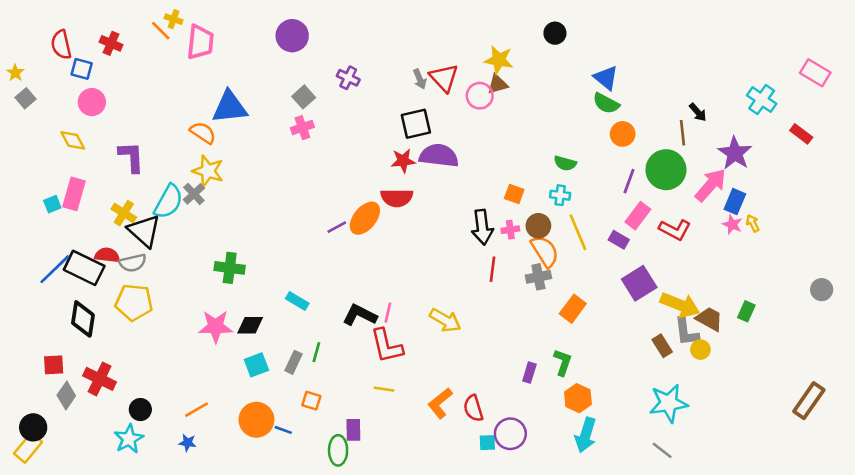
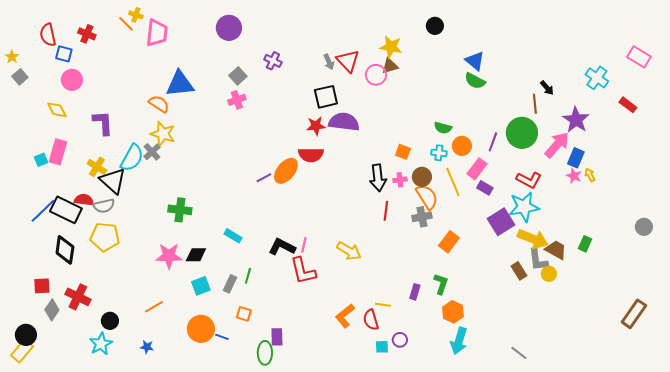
orange circle: (623, 134) -> (462, 146), moved
pink rectangle: (638, 216) -> (477, 169), moved
yellow line: (384, 389) -> (383, 305), moved
cyan star: (669, 403) -> (524, 207), moved
orange line: (196, 410) -> (154, 307), moved
purple circle: (510, 434) -> (400, 340), size x0.6

